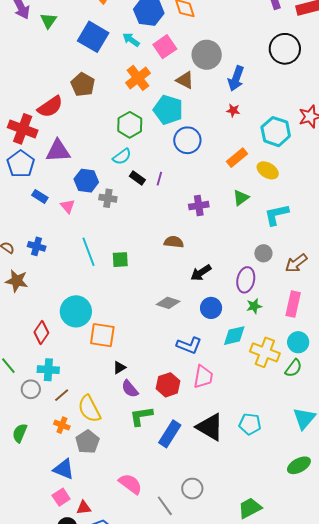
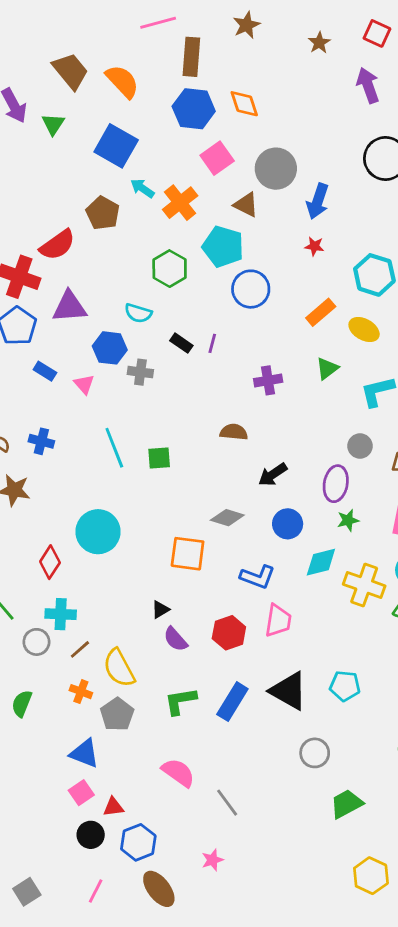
cyan arrow: (131, 40) -> (142, 188), moved
cyan semicircle: (122, 157) -> (138, 313), moved, turned 54
orange square: (102, 335) -> (188, 554), moved
green L-shape: (141, 416) -> (180, 701), moved
gray circle: (192, 489) -> (315, 753), moved

